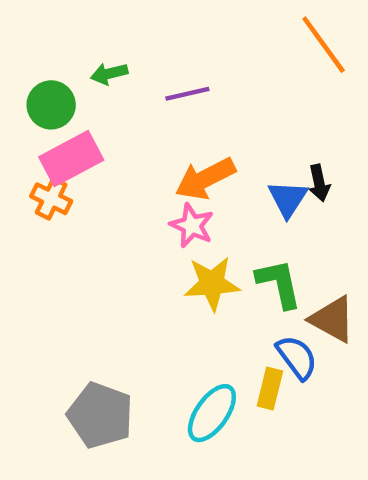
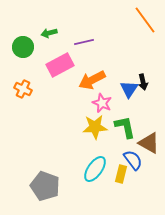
pink rectangle: (71, 158) -> (60, 65), moved
pink star: (192, 225) -> (102, 103), moved
cyan ellipse: (212, 413) -> (95, 169), moved

